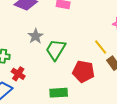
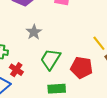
green trapezoid: (56, 50) -> (51, 59), moved

